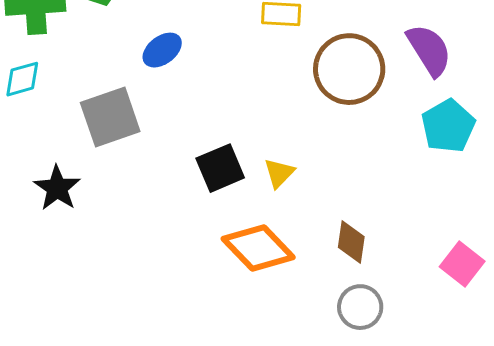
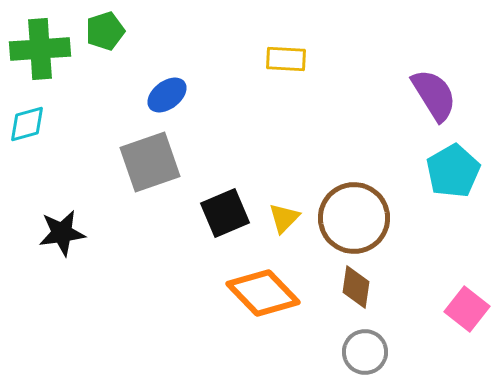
brown circle: (349, 69) -> (354, 218), moved
gray square: (110, 117) -> (150, 162), moved
black star: (57, 188) -> (62, 233), turned 30

